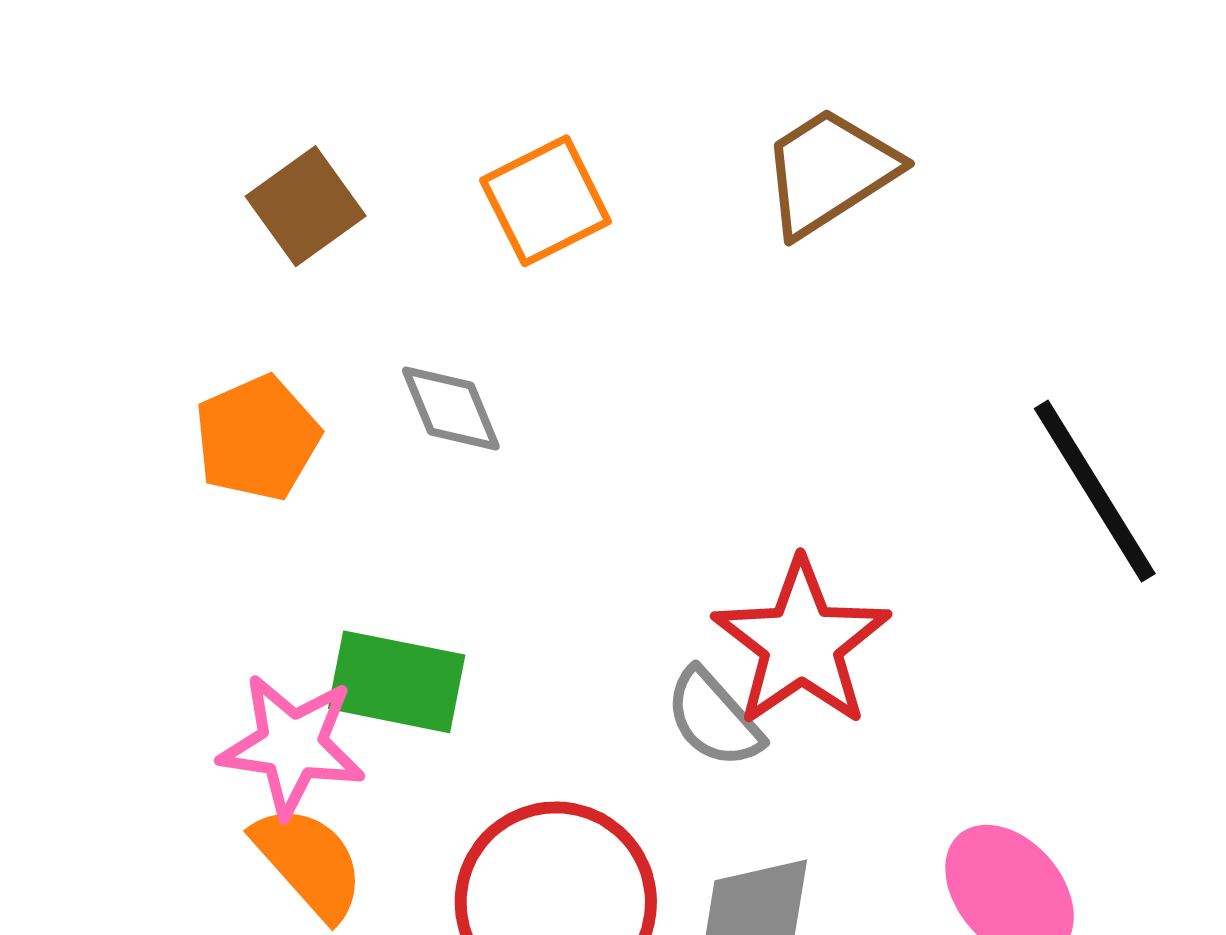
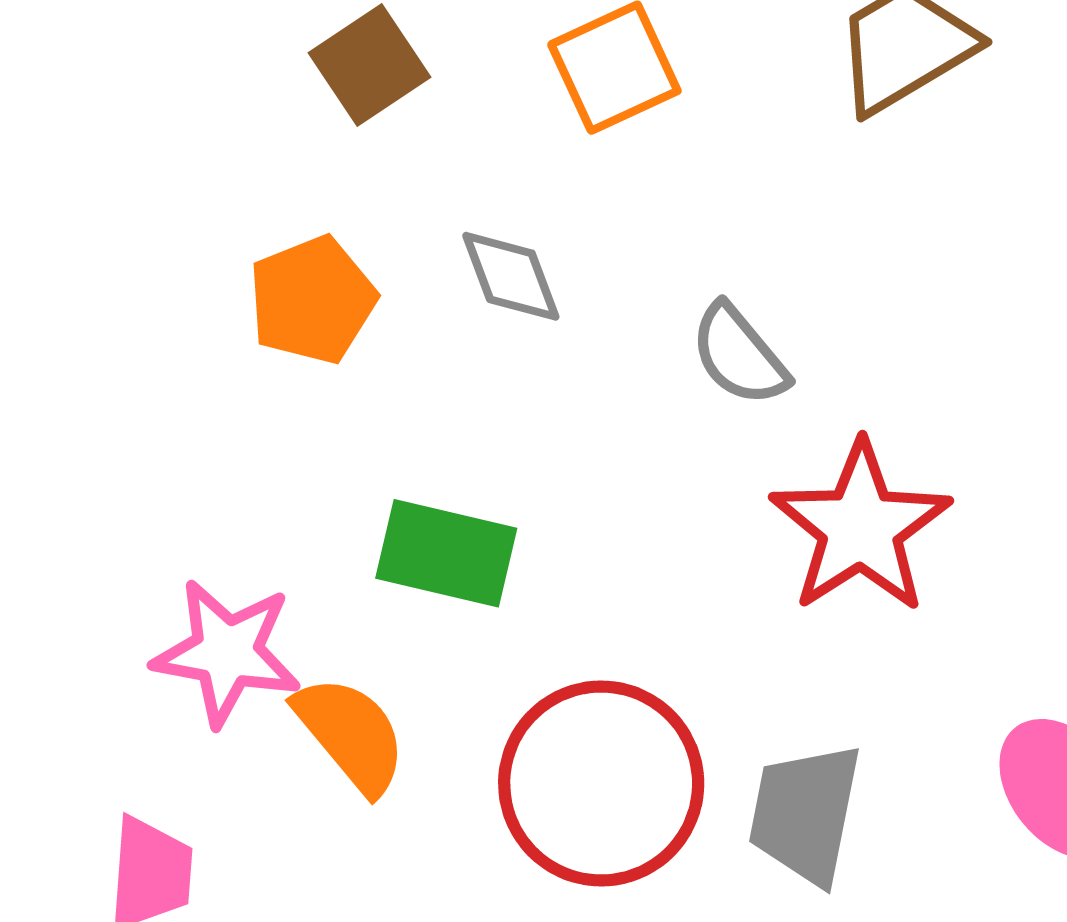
gray semicircle: (714, 718) -> (739, 355), moved
pink star: (292, 745) -> (227, 652), moved

